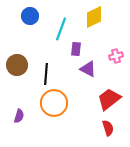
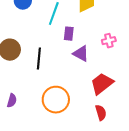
orange circle: (54, 103) -> (56, 100), moved

